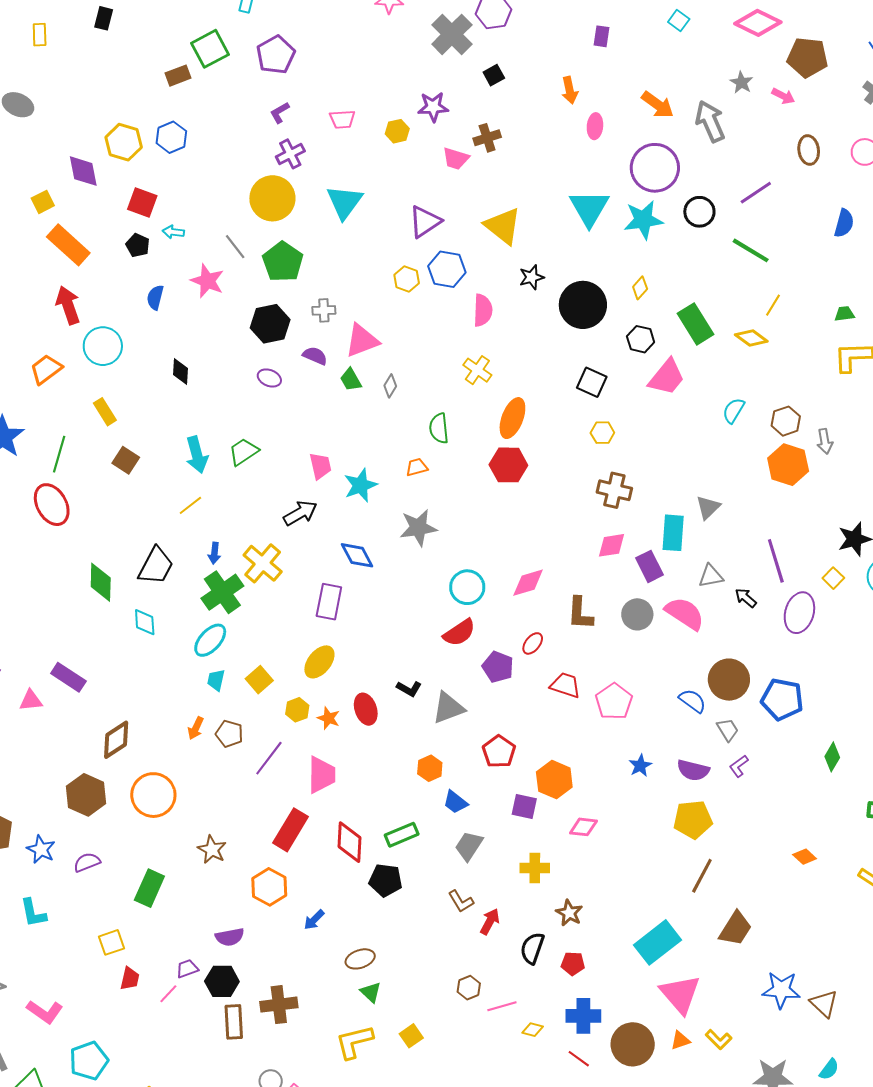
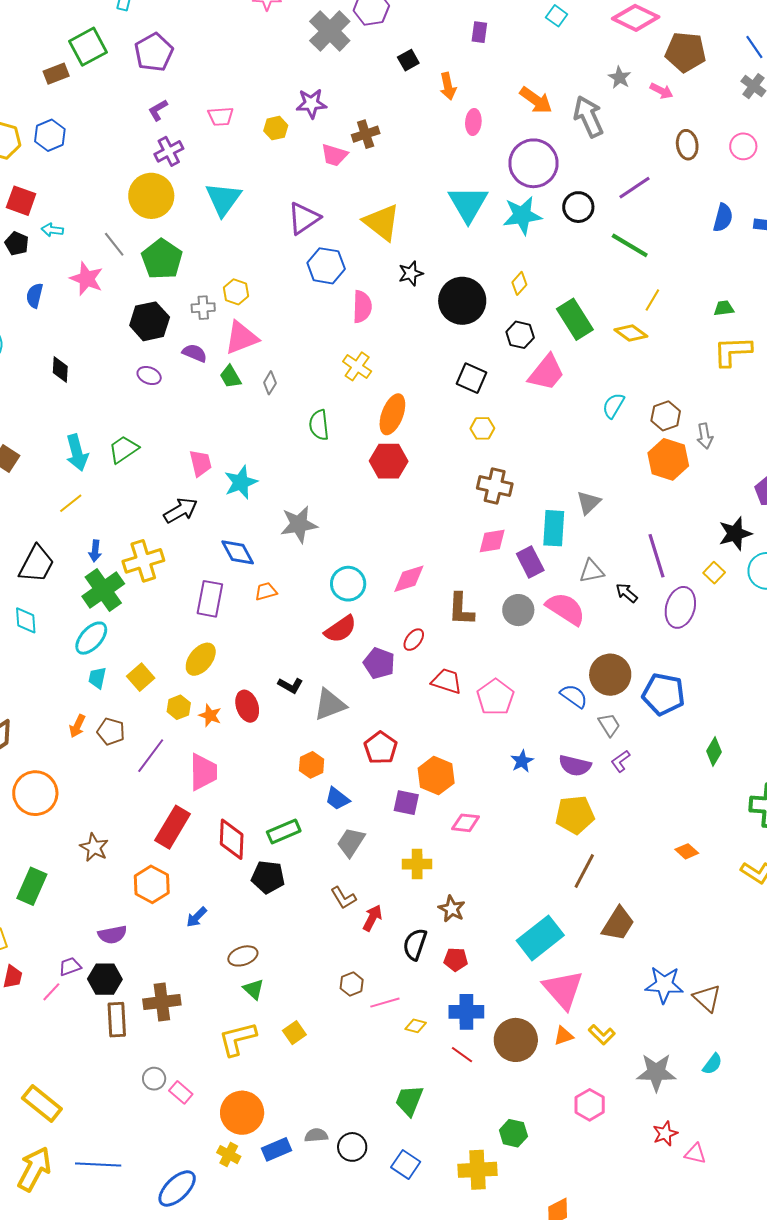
black square: (494, 75) -> (408, 60), moved
yellow hexagon: (407, 279) -> (236, 292), moved
orange trapezoid: (417, 467) -> (266, 591), moved
yellow cross: (263, 563) -> (143, 561), turned 33

